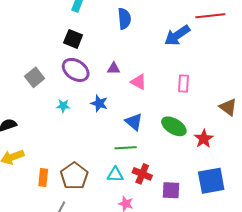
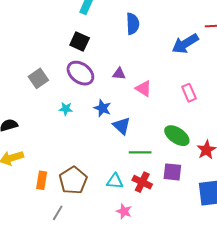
pink rectangle: (183, 83) -> (189, 93), turned -30
blue triangle: (134, 122) -> (122, 126), moved
green line: (126, 148) -> (140, 152), moved
purple square: (171, 190) -> (172, 172), moved

